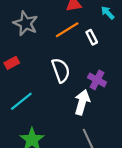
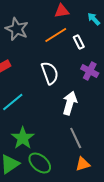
purple cross: (97, 80) -> (90, 71), moved

